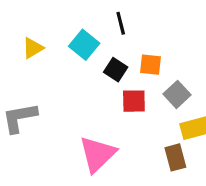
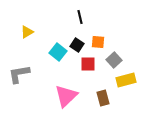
cyan square: (84, 45) -> (58, 52), moved
brown rectangle: (175, 157) -> (103, 98), moved

